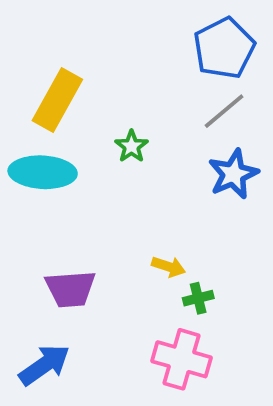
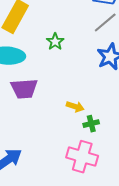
purple trapezoid: (70, 289) -> (24, 89), moved

